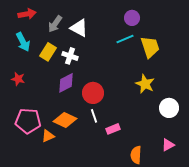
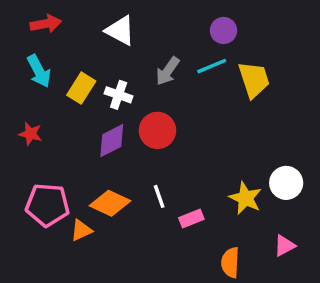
gray arrow: (55, 24) -> (168, 71), moved
white triangle: (79, 28) -> (120, 30), moved
yellow star: (145, 84) -> (246, 198), moved
red circle: (93, 93) -> (157, 130), moved

